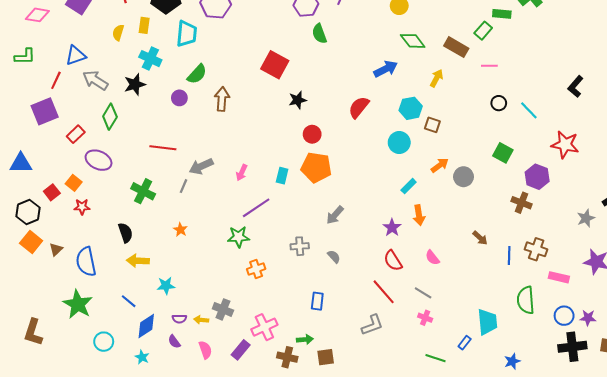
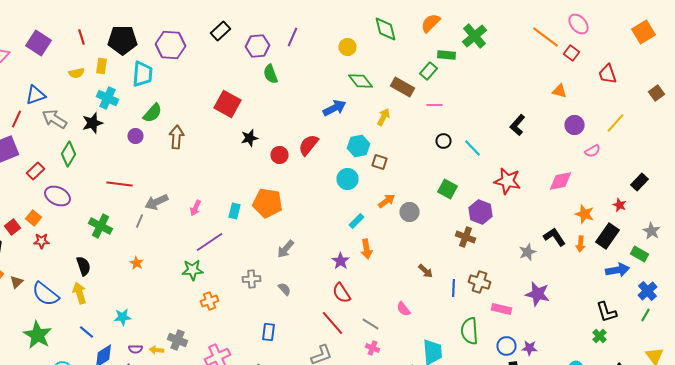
yellow semicircle: (118, 33) -> (76, 73), turned -119
red circle: (312, 134) -> (280, 155), moved
pink semicircle: (432, 258) -> (404, 309), moved
yellow arrow: (138, 261) -> (80, 293), moved, turned 70
blue semicircle: (86, 262) -> (46, 294), turned -40

